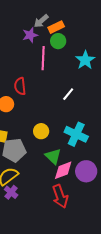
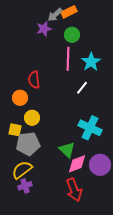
orange rectangle: (56, 27) -> (69, 12), moved
pink line: (43, 58) -> (68, 59), moved
cyan star: (85, 60) -> (91, 62), moved
yellow circle: (41, 131) -> (32, 118), moved
purple cross: (11, 192) -> (25, 186), turned 32

